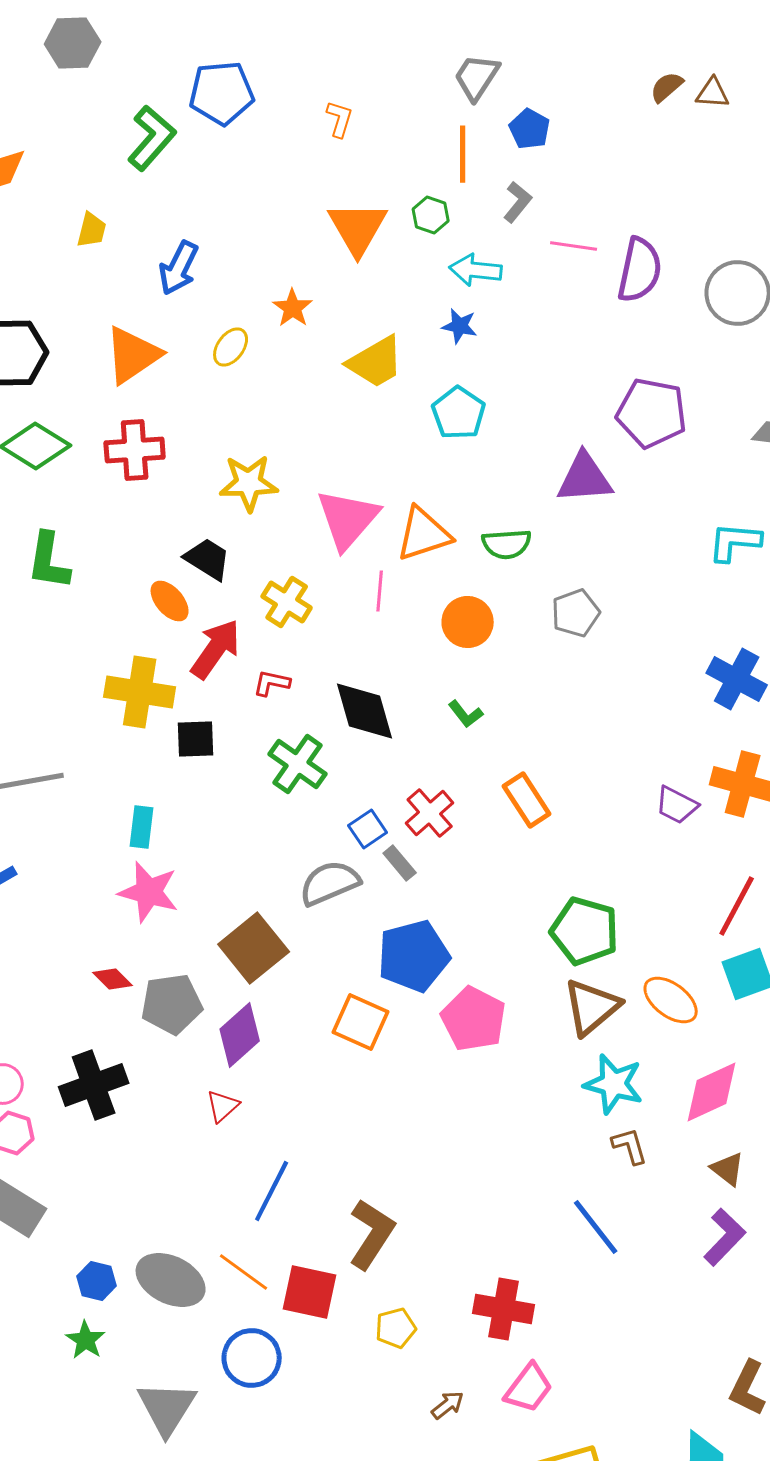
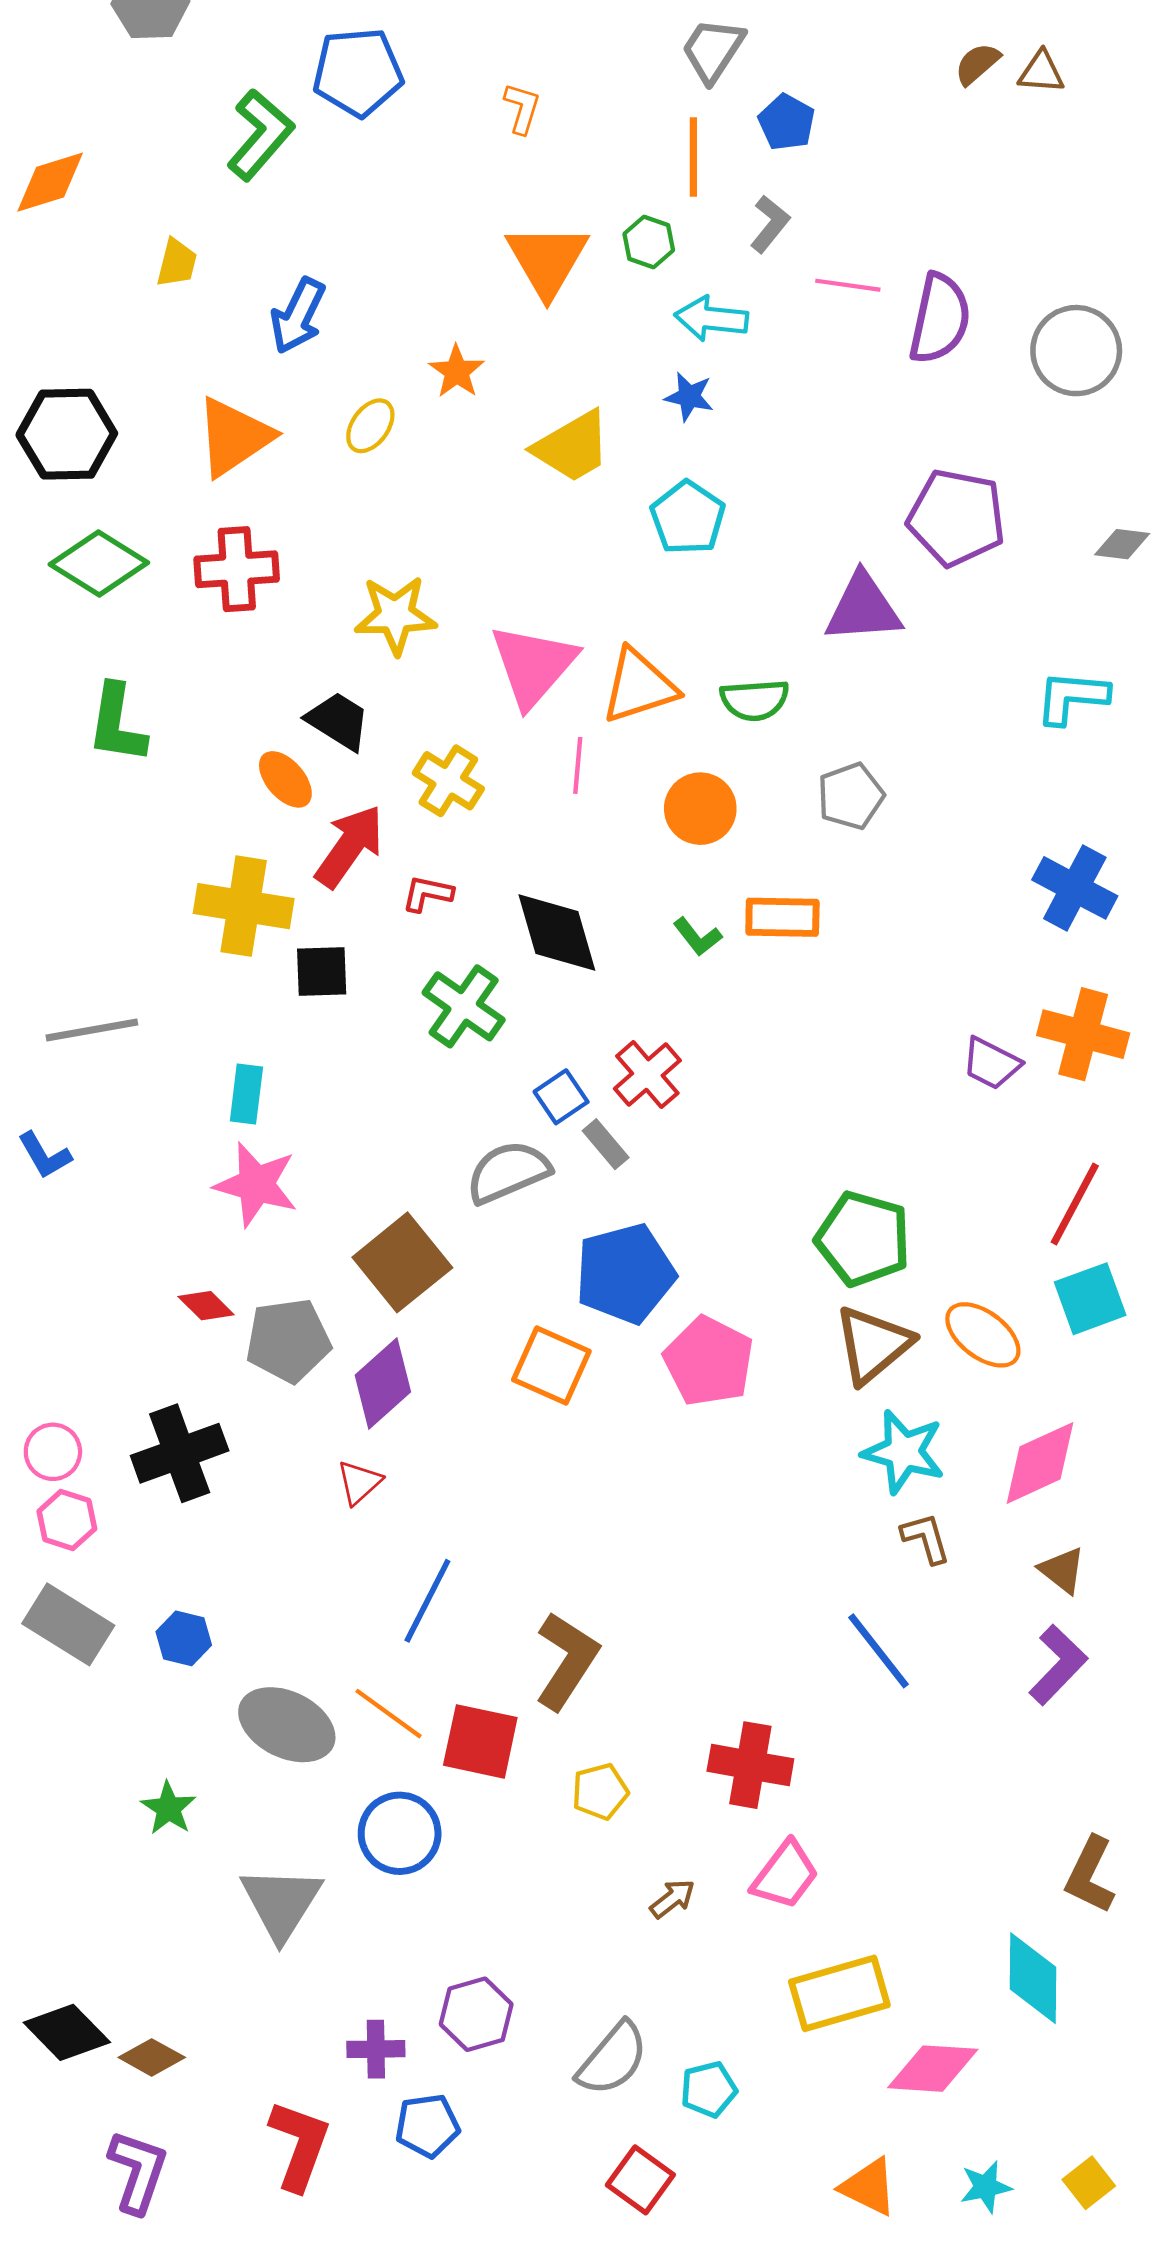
orange rectangle: (527, 800) -> (782, 917), moved, turned -56
blue hexagon: (97, 1281) -> (184, 1638), moved

